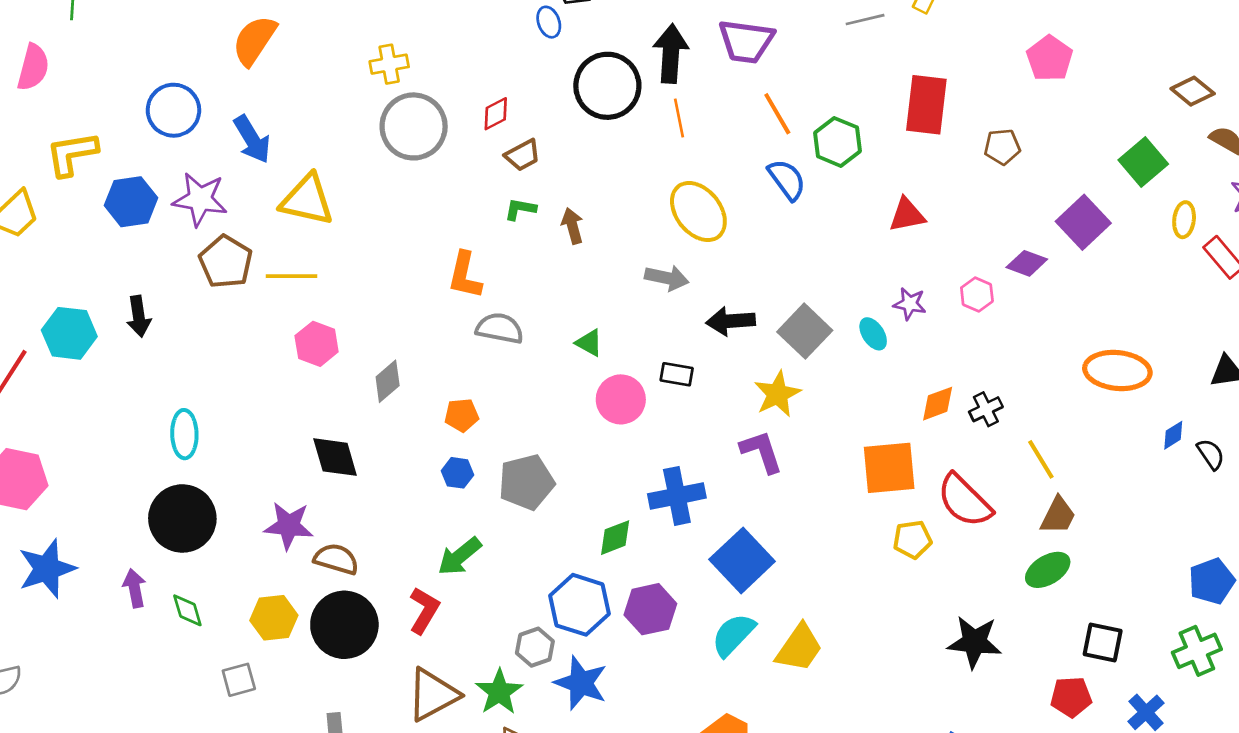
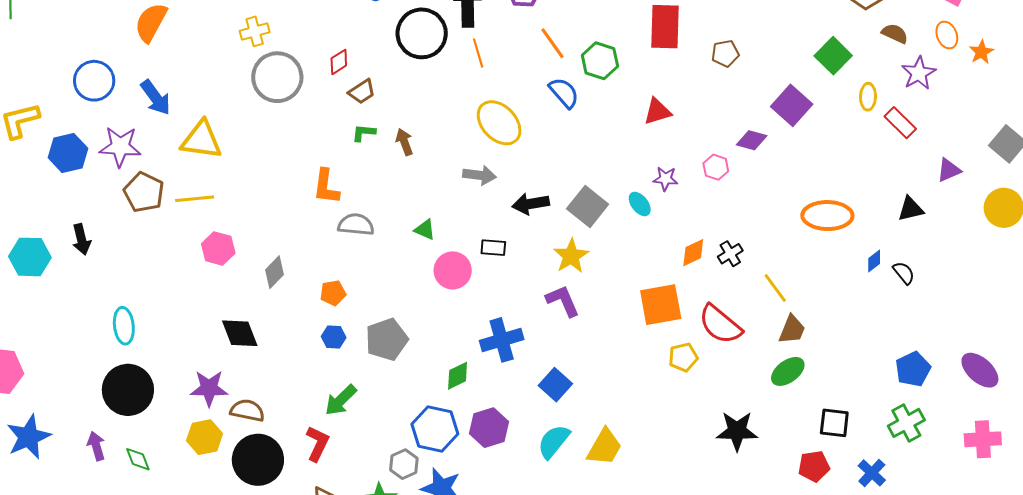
blue square: (742, 560) -> (555, 385), size x0.7
yellow hexagon: (274, 618) -> (205, 437), moved

